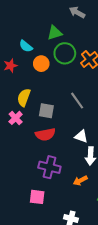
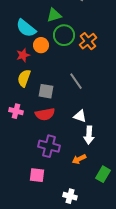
cyan semicircle: (26, 46) -> (26, 28), size x1.5
red star: (10, 66) -> (23, 55), moved
pink cross: (16, 118) -> (16, 111), moved, turned -32

